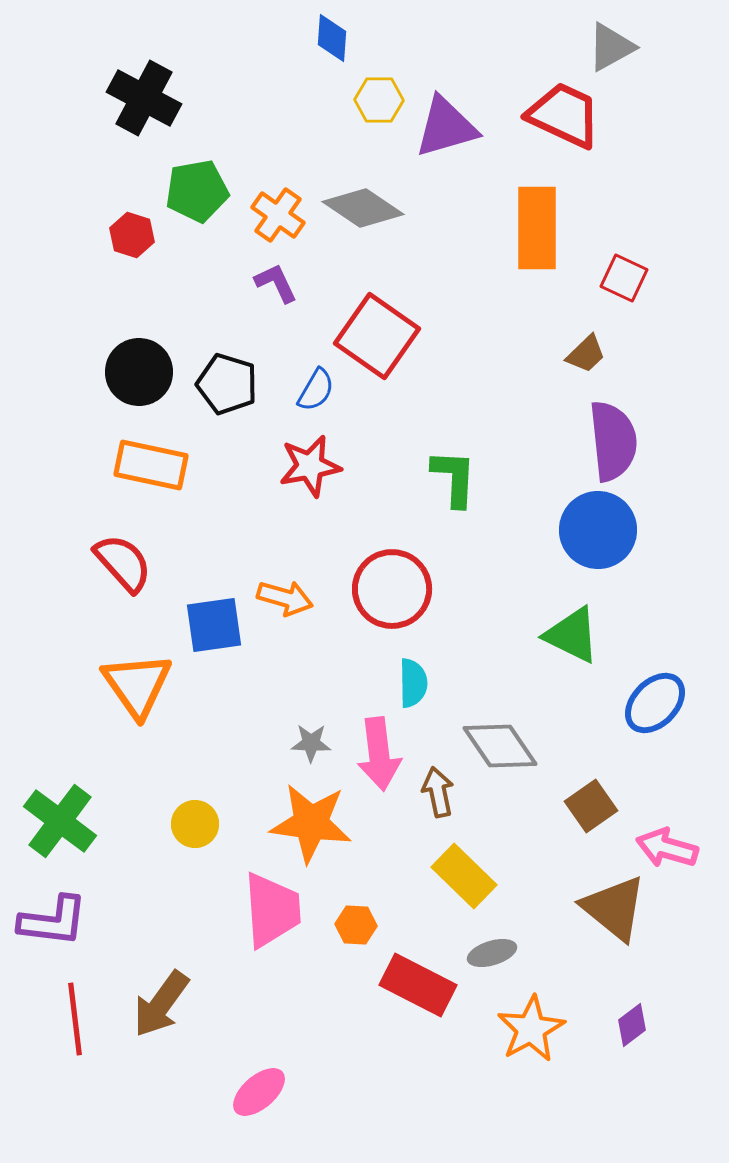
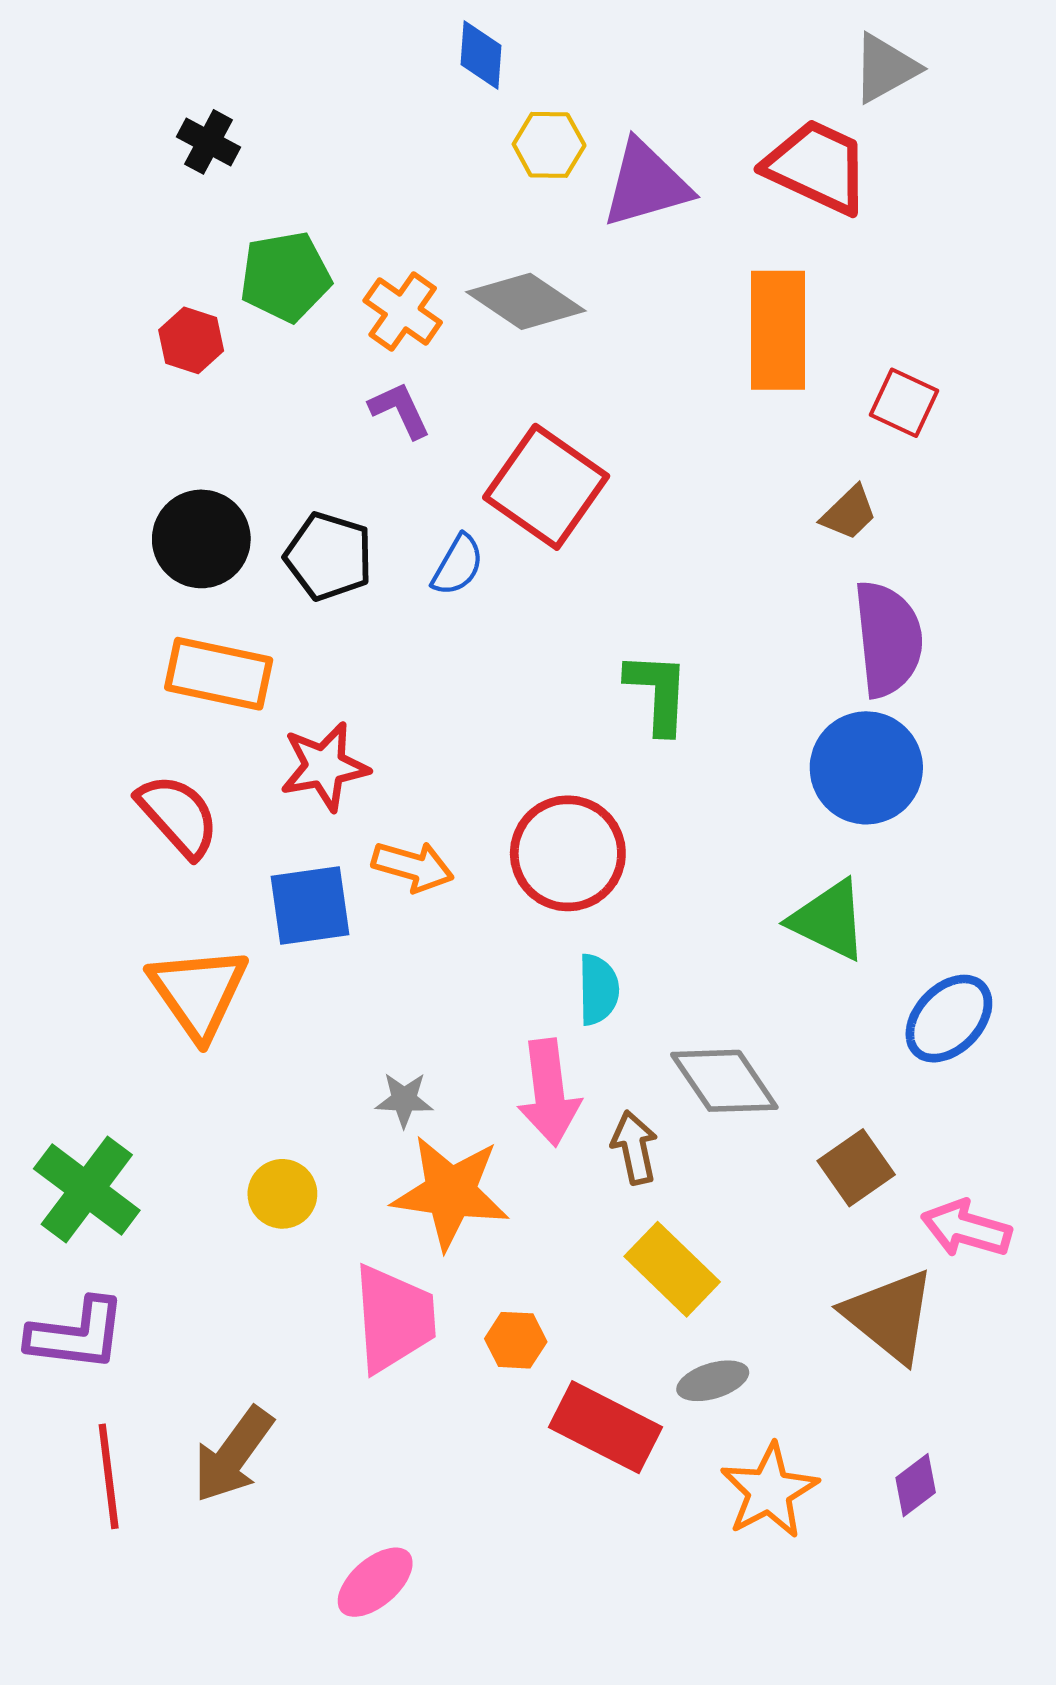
black cross: (144, 98) -> (209, 142), size x0.6
red star: (310, 466) -> (324, 766), moved
gray star: (311, 743) -> (404, 1100), moved

